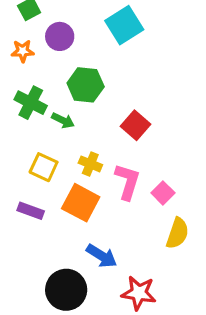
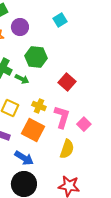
cyan square: (124, 25) -> (60, 20), size x0.6
yellow semicircle: (177, 233) -> (67, 149), moved
blue arrow: (102, 256) -> (24, 158), moved

